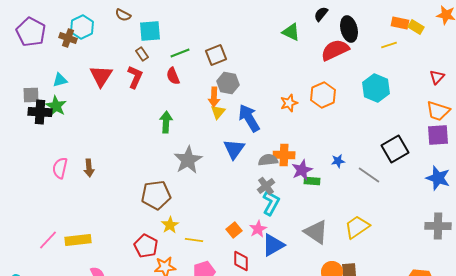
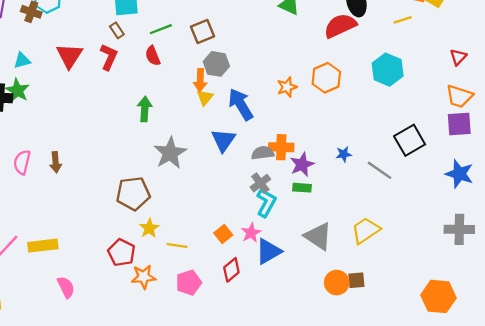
green rectangle: (312, 181) -> (302, 188), moved
red diamond: (241, 261) -> (231, 270), turned 50

